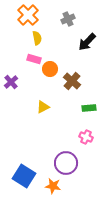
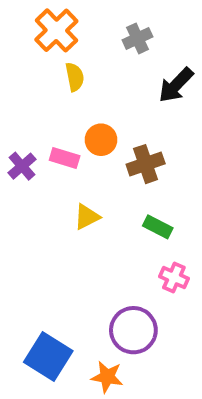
pink rectangle: (34, 59) -> (65, 158), moved
brown cross: (72, 81) -> (146, 164), turned 30
green rectangle: (89, 108) -> (158, 227), moved, turned 32

